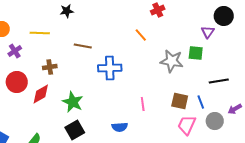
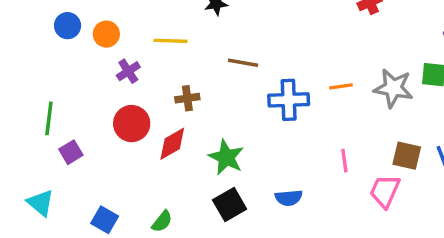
orange line: (141, 35) -> (341, 86), moved, turned -56
pink trapezoid: (187, 125) -> (385, 191), moved
blue semicircle: (120, 127) -> (289, 198), moved

